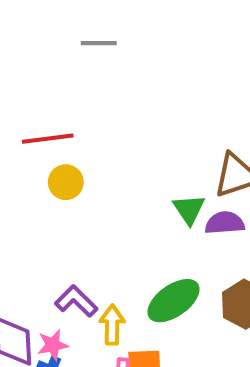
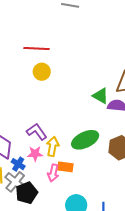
green triangle: (189, 209) -> (101, 96), turned -36
pink star: (53, 345) -> (35, 154), moved

